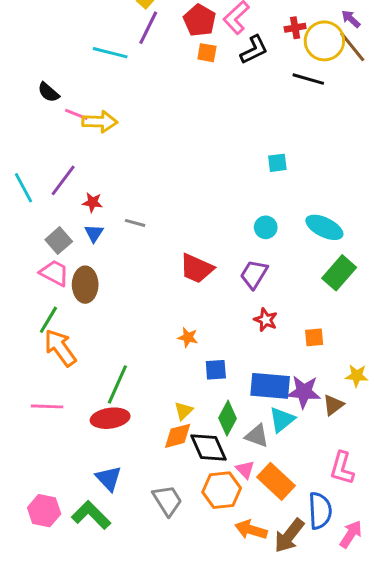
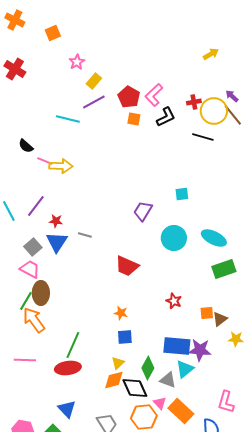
purple line: (148, 28) -> (94, 102), turned 35
cyan circle: (266, 227) -> (174, 238), size x1.6
blue triangle: (94, 233) -> (57, 242), size x1.6
green rectangle: (339, 273) -> (224, 269), turned 30
purple trapezoid: (254, 274) -> (143, 211), moved
brown ellipse: (85, 285) -> (41, 293), moved
blue square: (216, 370) -> (125, 337), moved
brown triangle: (333, 405) -> (220, 319), moved

